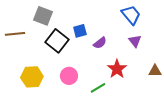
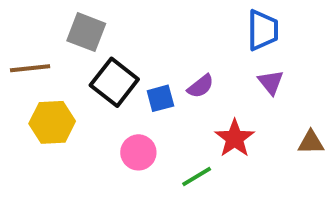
blue trapezoid: (131, 15) -> (263, 30), turned 40
blue square: (80, 31) -> (160, 98), moved
yellow hexagon: (32, 77) -> (52, 122), moved

